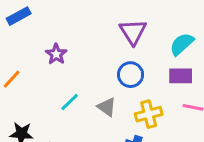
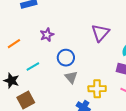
blue circle: (130, 75) -> (66, 58), moved
cyan line: (70, 102) -> (33, 67), moved

